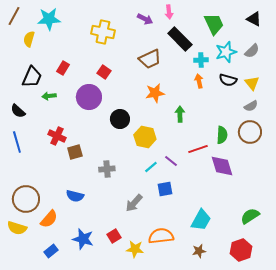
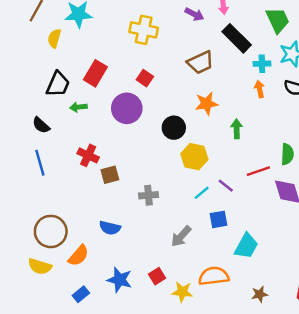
red rectangle: (63, 68) -> (95, 73), size x1.5
black circle: (120, 119) -> (174, 128), moved
cyan trapezoid: (201, 220) -> (246, 246), moved

